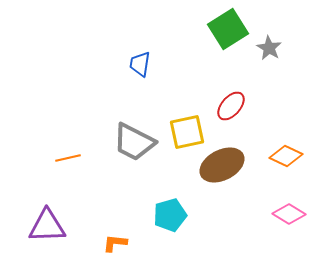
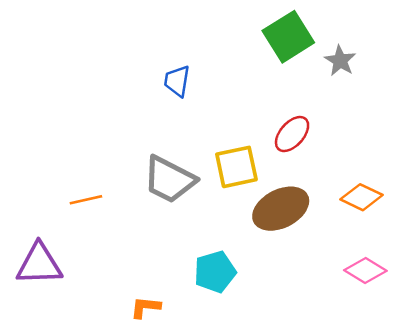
purple triangle: (47, 226) -> (39, 264), moved

